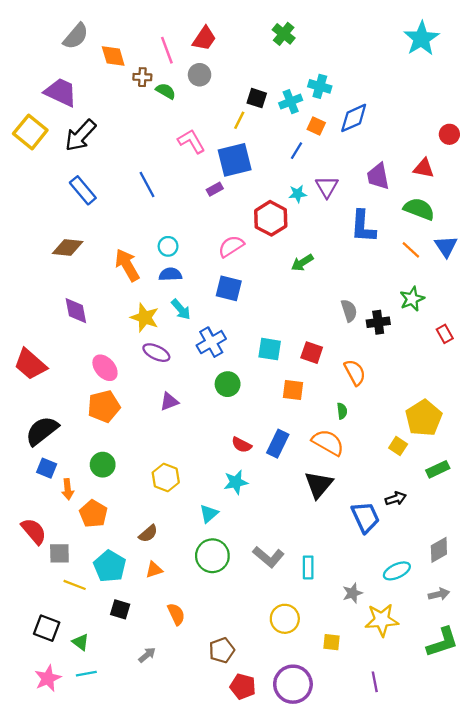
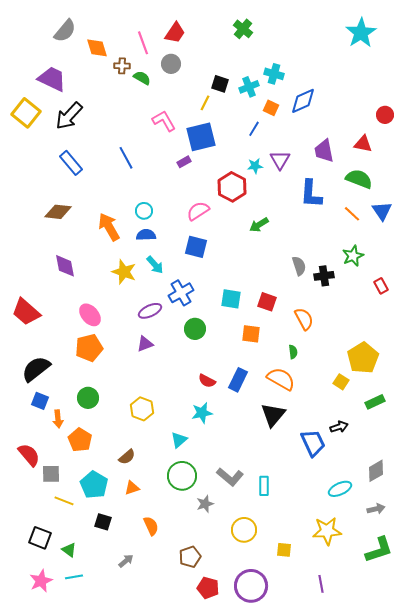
purple ellipse: (156, 353) -> (150, 311), moved, turned -50
gray star: (353, 593) -> (205, 504), moved

